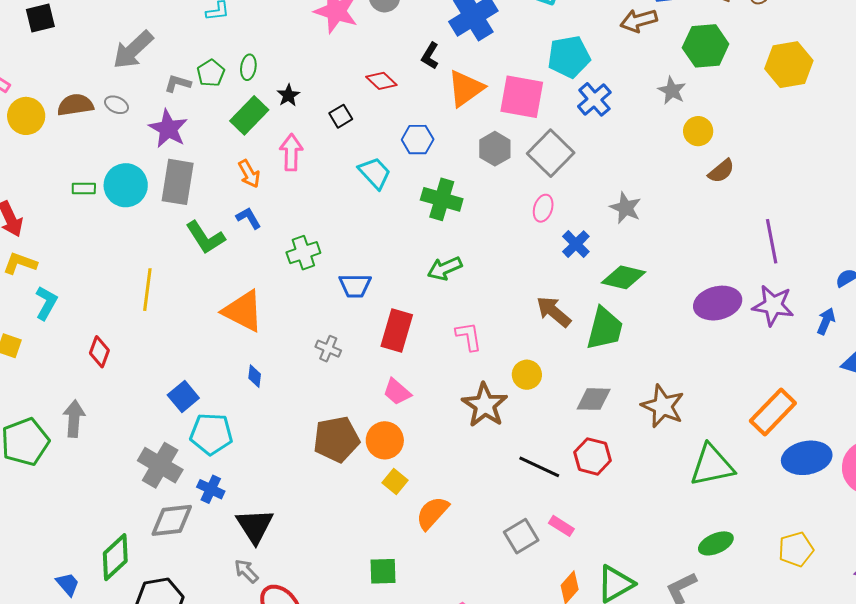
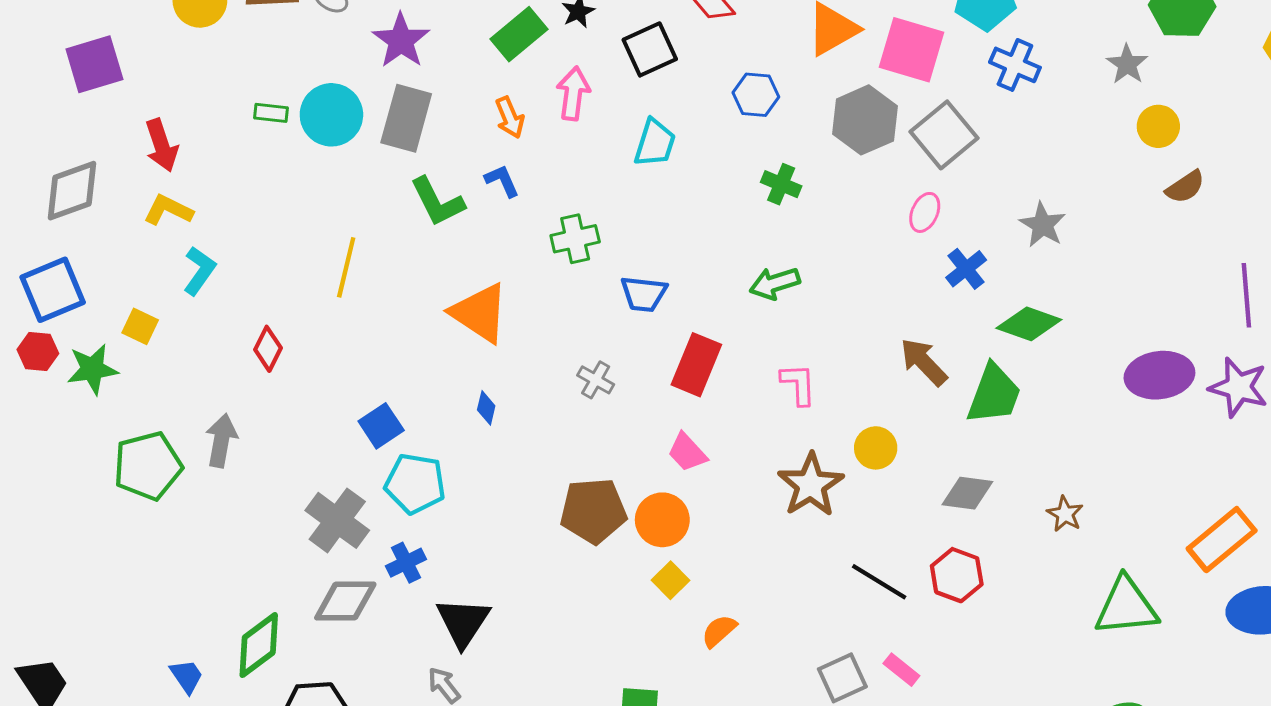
blue cross: (594, 99) -> (1015, 65), turned -32
black square: (341, 116) -> (650, 49), size x1.6
gray hexagon: (495, 149) -> (865, 120), size x1.4
cyan trapezoid: (375, 173) -> (655, 143), moved, turned 54
green cross: (442, 199) -> (781, 184), size x0.7
brown star: (663, 406) -> (1065, 514), size x0.6
blue cross: (211, 489) -> (406, 563), turned 32
orange semicircle: (432, 513) -> (719, 631), size x0.7

